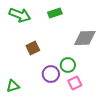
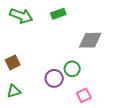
brown square: (33, 48) -> (13, 62), moved
pink square: (75, 83) -> (84, 95), moved

